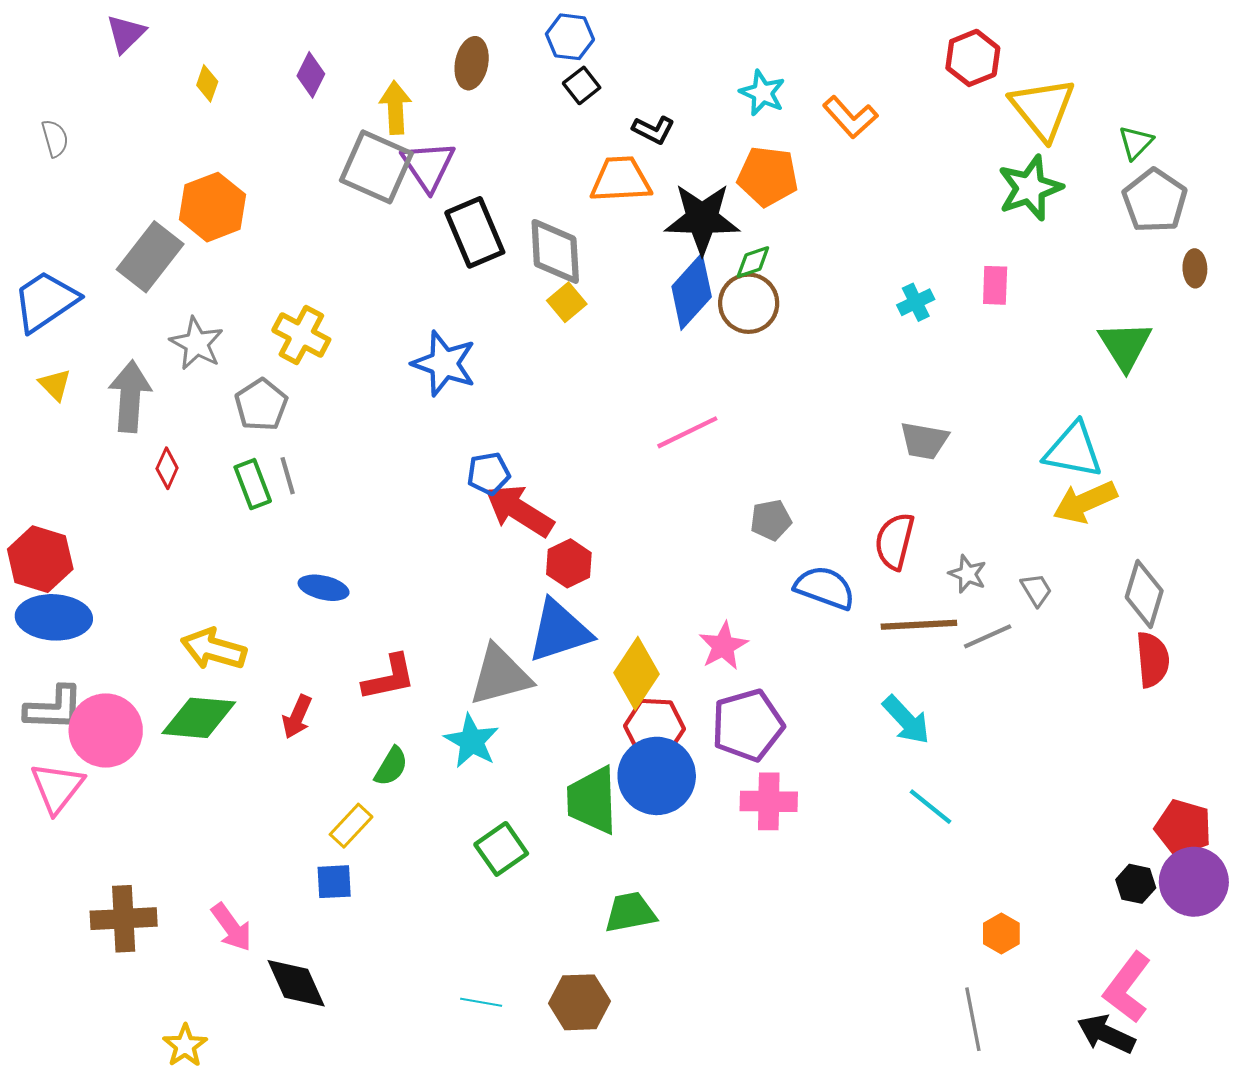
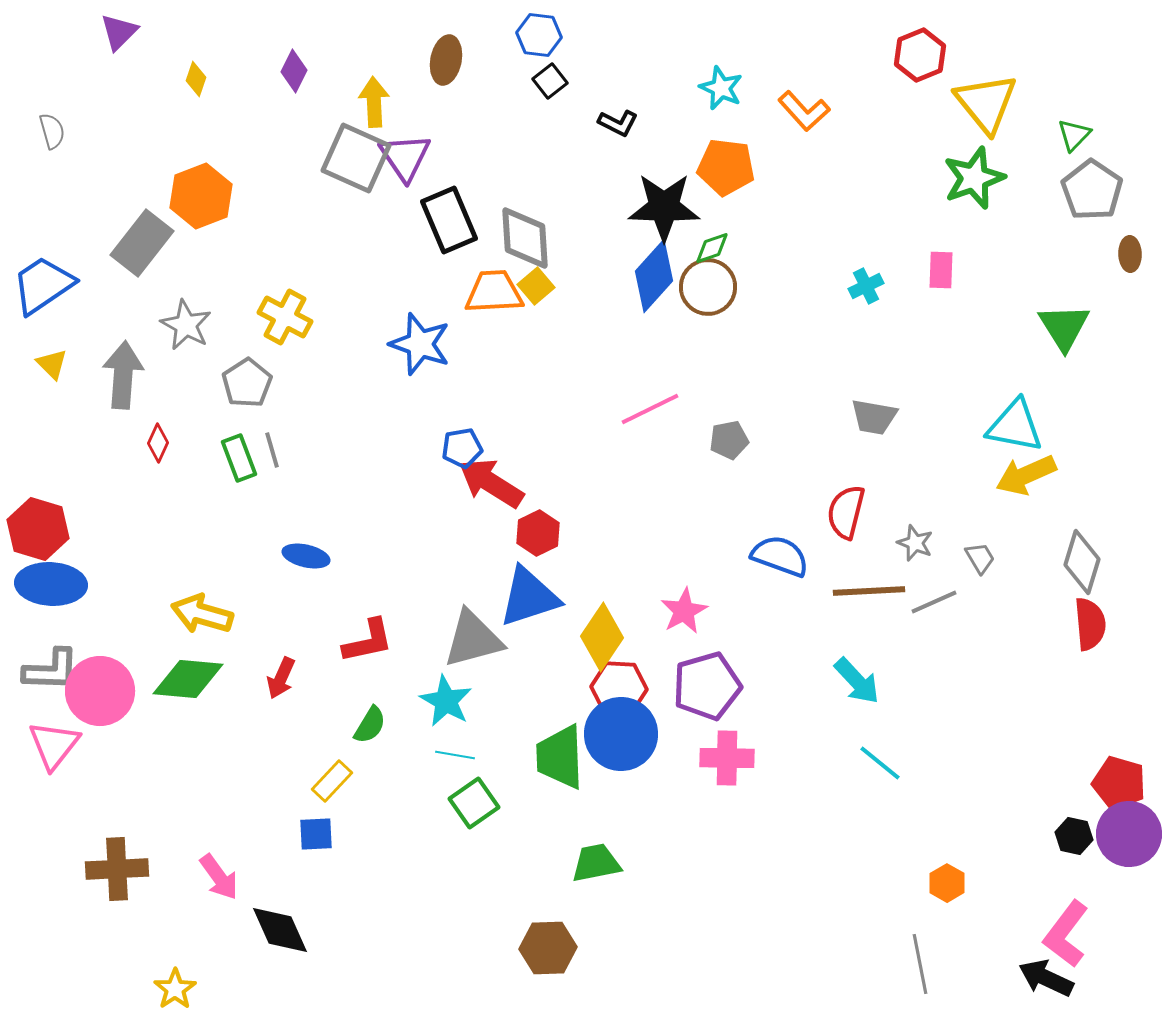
orange trapezoid: (621, 180) -> (494, 292), moved
gray pentagon: (771, 520) -> (729, 440), moved
cyan line: (481, 1002) -> (455, 755), moved

